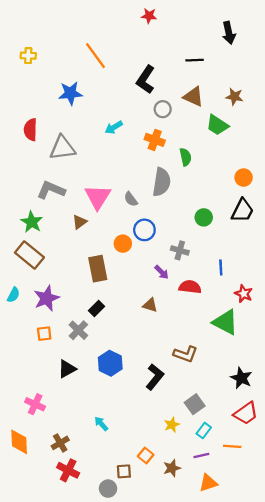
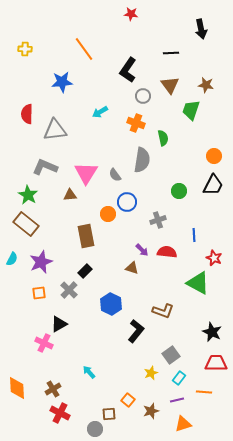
brown triangle: (193, 97) -> (170, 85), turned 30
green trapezoid: (217, 125) -> (191, 110), turned 75
brown triangle: (80, 222) -> (70, 195), turned 32
gray cross: (180, 250) -> (158, 220), turned -35
purple arrow: (162, 272) -> (142, 250), moved
blue hexagon: (110, 363) -> (111, 304), moved
pink cross: (35, 404) -> (44, 343), moved
red trapezoid: (246, 413) -> (216, 363), turned -145

